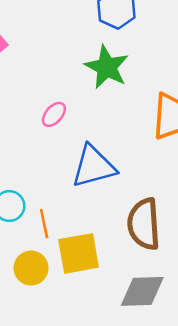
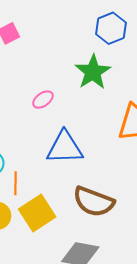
brown semicircle: (144, 224) -> (94, 202), turned -78
yellow square: (79, 253) -> (37, 213), turned -36

